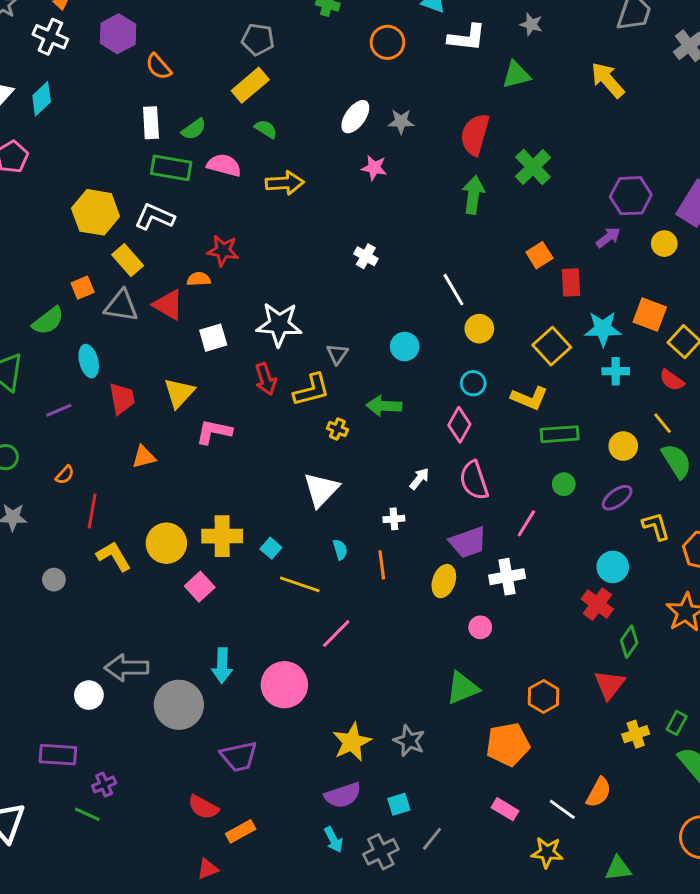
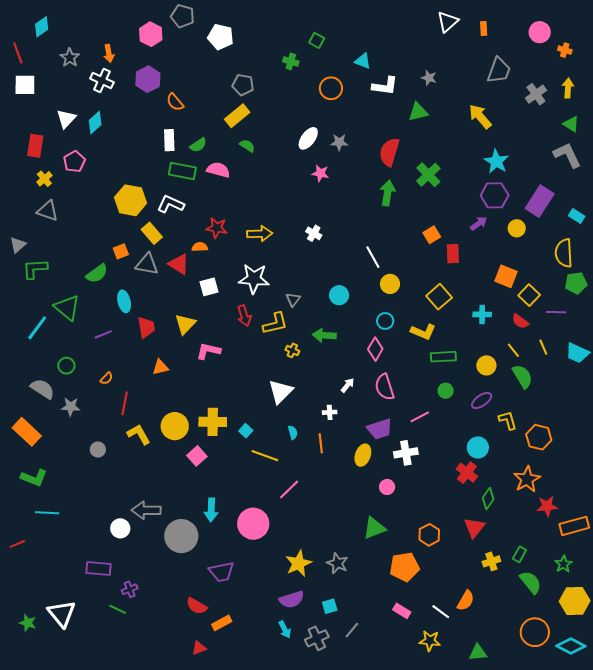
yellow arrow: (285, 183) -> (260, 234), moved
cyan star: (603, 329) -> (496, 161), moved, turned 30
pink line: (526, 523) -> (420, 417), turned 30

